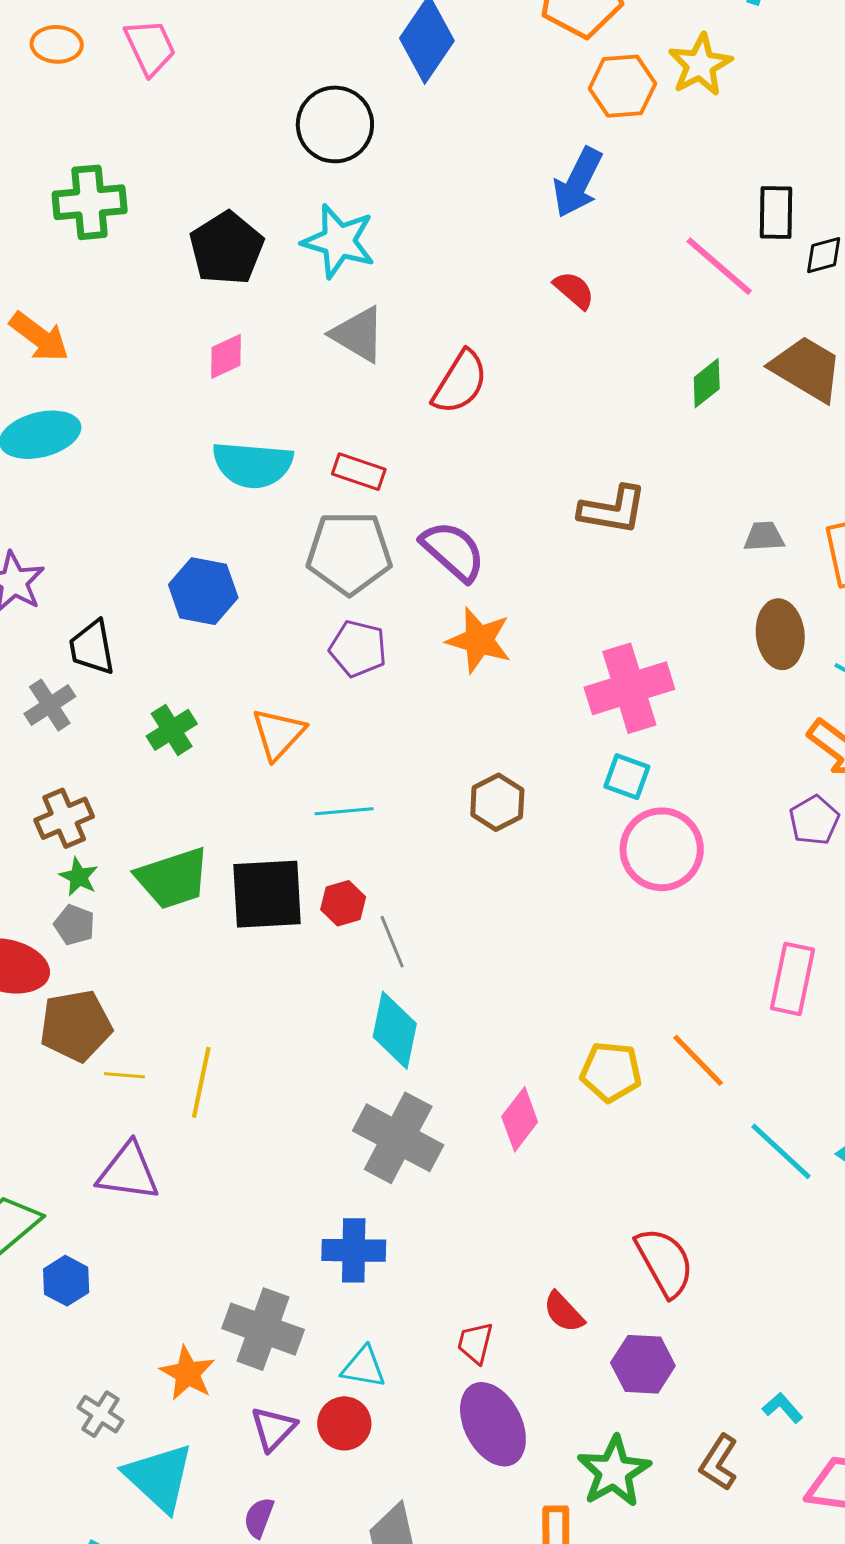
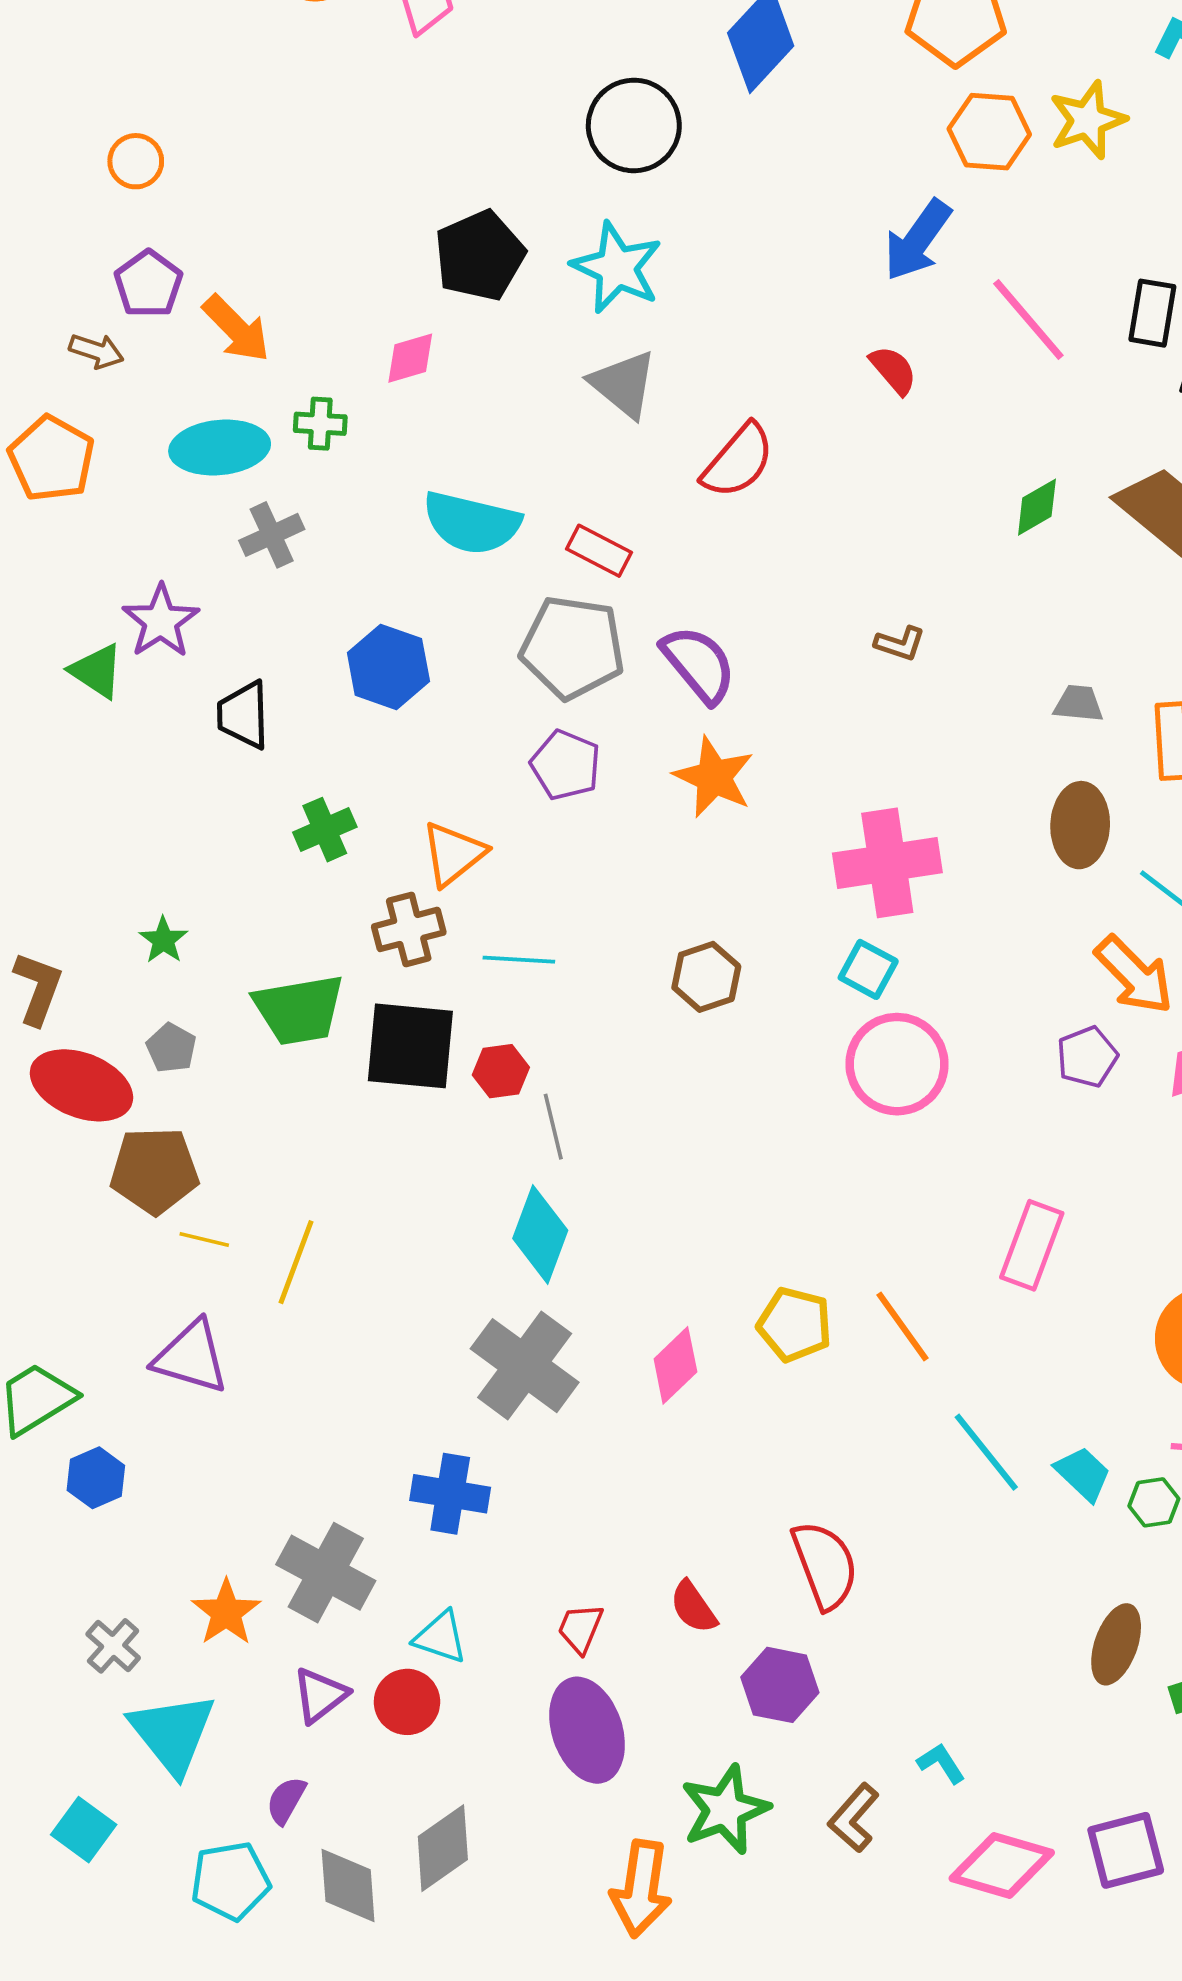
green cross: (90, 202) -> (320, 424), moved, size x0.6
pink line: (719, 266) -> (1028, 320), moved
pink diamond: (226, 356) -> (410, 358), moved
brown L-shape: (613, 510) -> (900, 644), size x0.6
gray cross: (50, 705) -> (272, 535), moved
brown cross: (64, 818) -> (409, 929), moved
green star: (79, 877) -> (163, 940), moved

